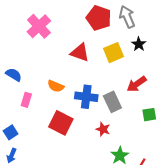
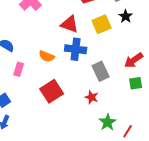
red arrow: (137, 84) -> (134, 60), moved
blue cross: (86, 97) -> (76, 49), moved
red square: (61, 123) -> (52, 91), turned 30

